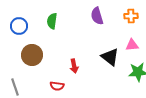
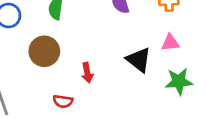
brown circle: (32, 55) -> (44, 51), moved

